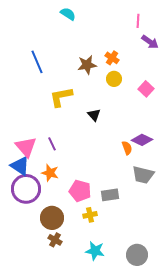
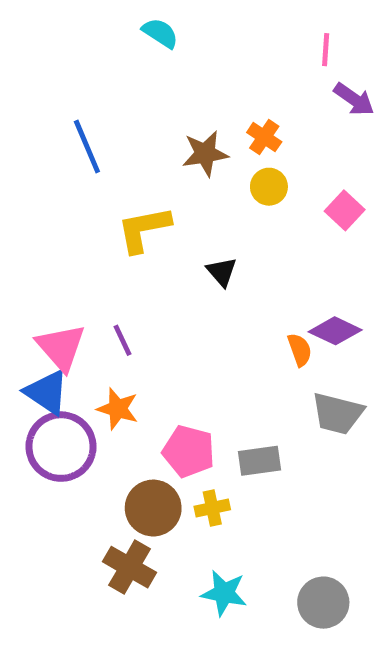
brown circle: (52, 218) -> (153, 508), moved
brown cross: (55, 240) -> (130, 567), size x1.5

